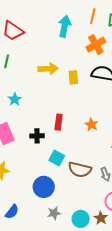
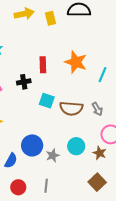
orange star: (91, 125) -> (76, 62), size x1.6
blue circle: (44, 187) -> (32, 145), moved
cyan circle: (81, 219) -> (76, 146), moved

